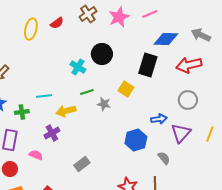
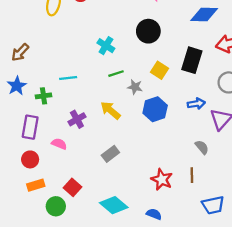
black circle: (102, 54) -> (148, 31), moved
black rectangle: (148, 65) -> (192, 60), moved
yellow arrow: (66, 111) -> (110, 110), moved, turned 54
blue hexagon: (136, 140) -> (155, 109), moved

